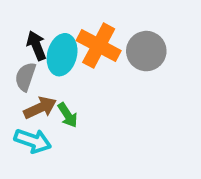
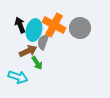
gray semicircle: (25, 77) -> (43, 42), moved
brown arrow: (40, 108) -> (28, 51), moved

